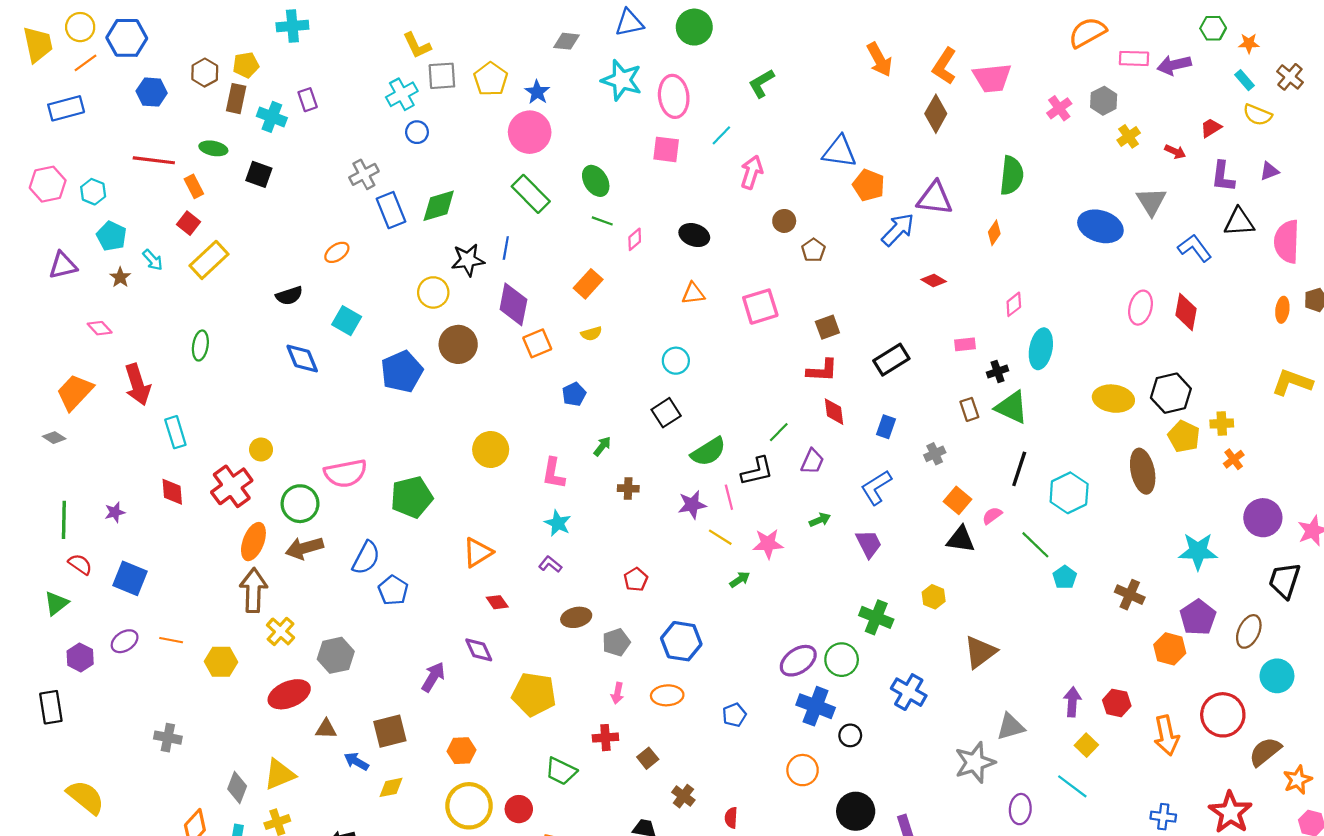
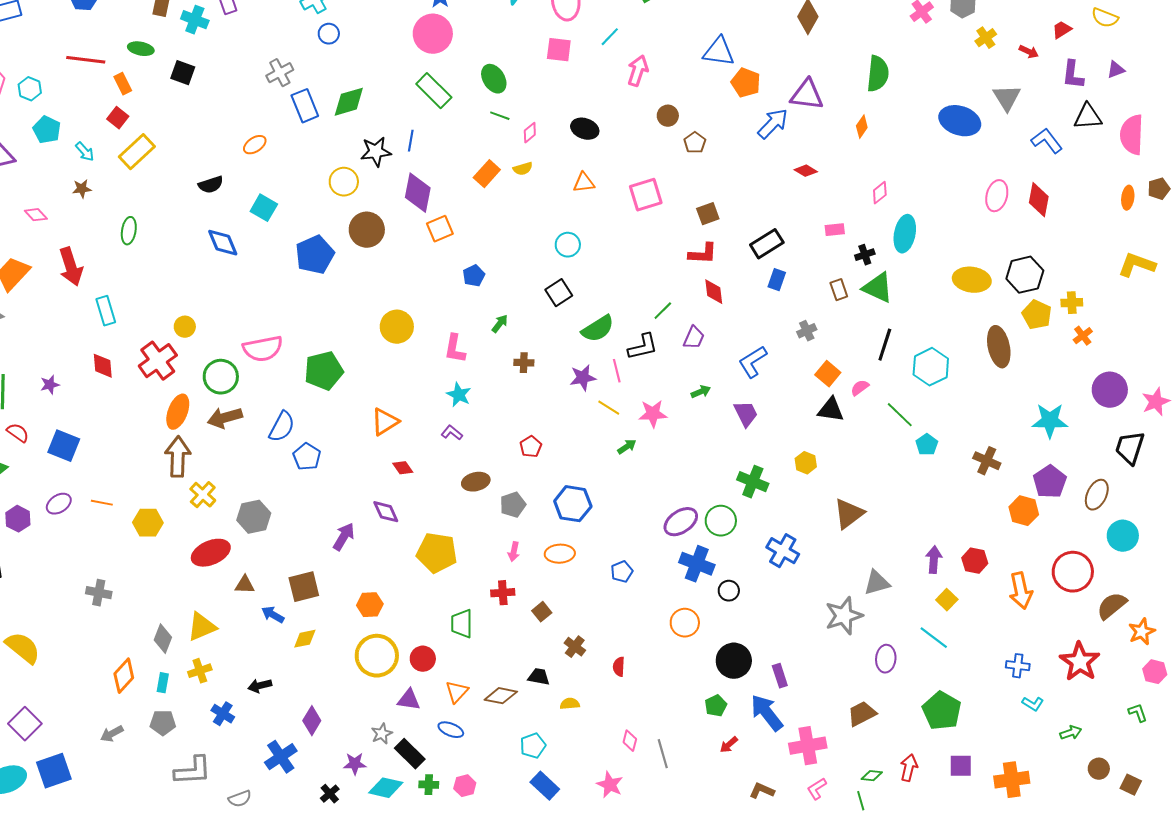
brown star: (120, 277) -> (82, 189), moved, turned 30
yellow semicircle: (591, 334) -> (523, 169), moved
blue rectangle: (886, 427) -> (777, 280), moved
green trapezoid: (561, 771) -> (462, 624), turned 64

